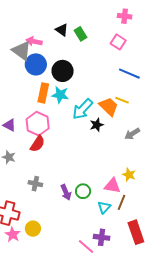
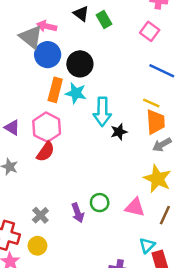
orange trapezoid: (109, 106) -> (156, 122), moved, turned 40
cyan arrow: (82, 109) -> (102, 112), turned -45
yellow star: (129, 175) -> (157, 179), moved, size x1.6
gray cross: (35, 184) -> (40, 215), moved, turned 32
green circle: (83, 191) -> (100, 203), moved
brown line: (121, 202) -> (165, 215), moved
cyan triangle: (104, 207) -> (147, 245), moved
yellow circle: (33, 229) -> (37, 246), moved

